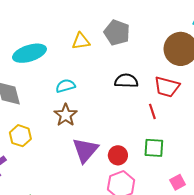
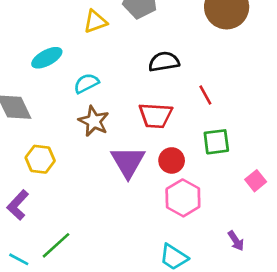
cyan ellipse: (29, 53) -> (47, 58), moved, size x0.7
red trapezoid: (167, 87) -> (156, 116), moved

